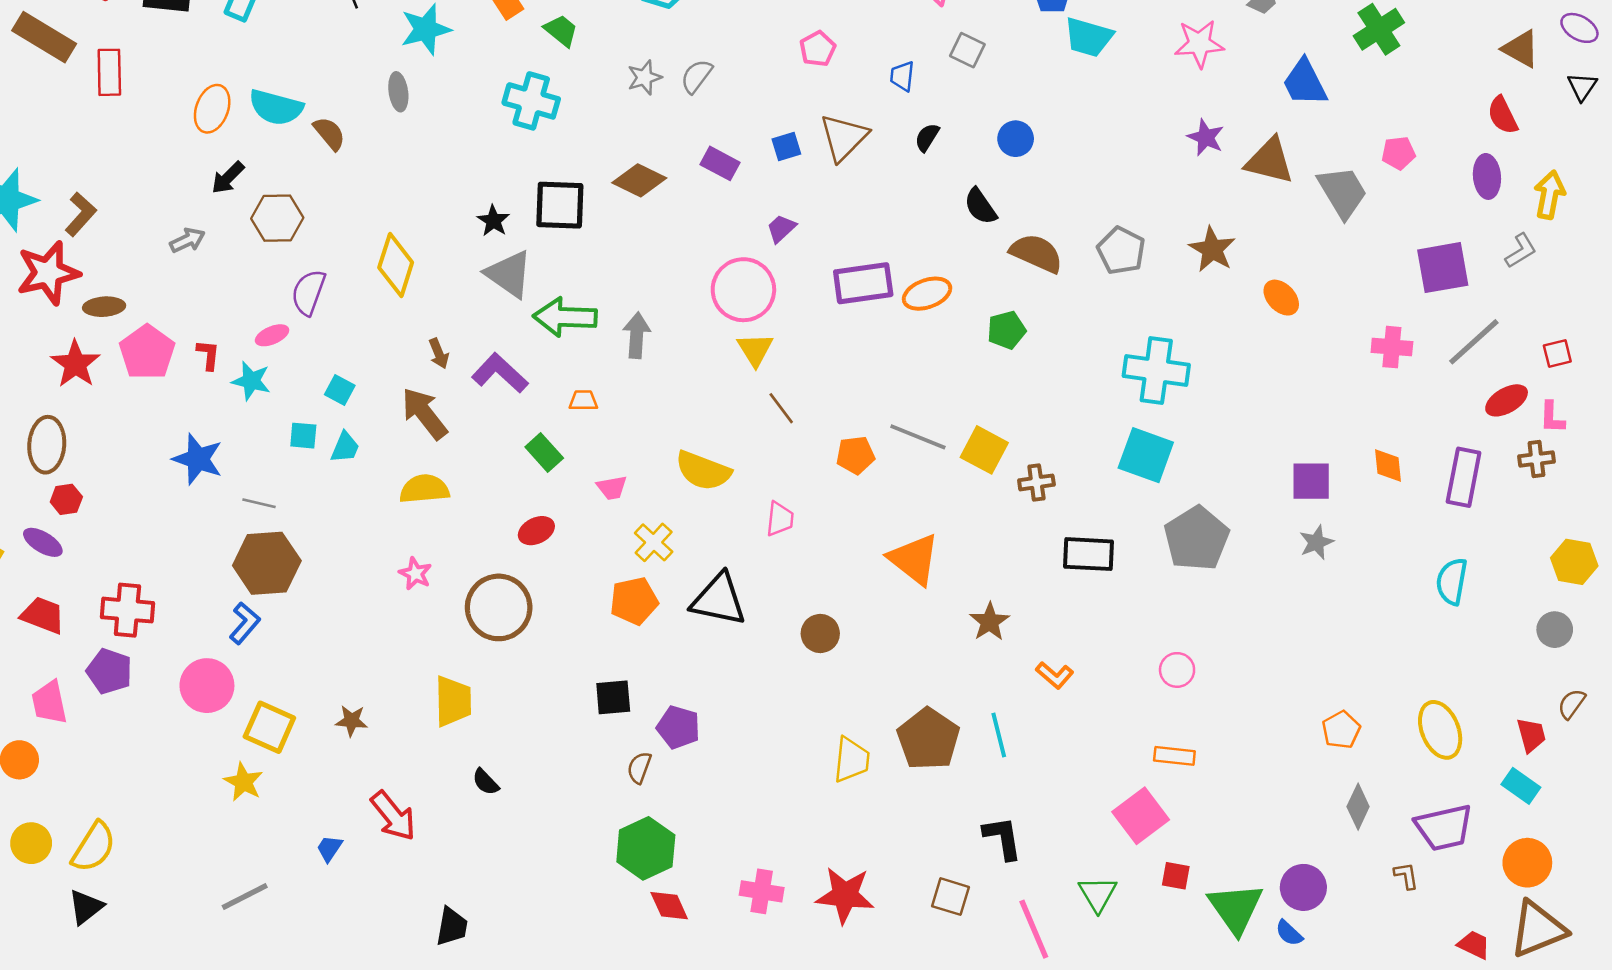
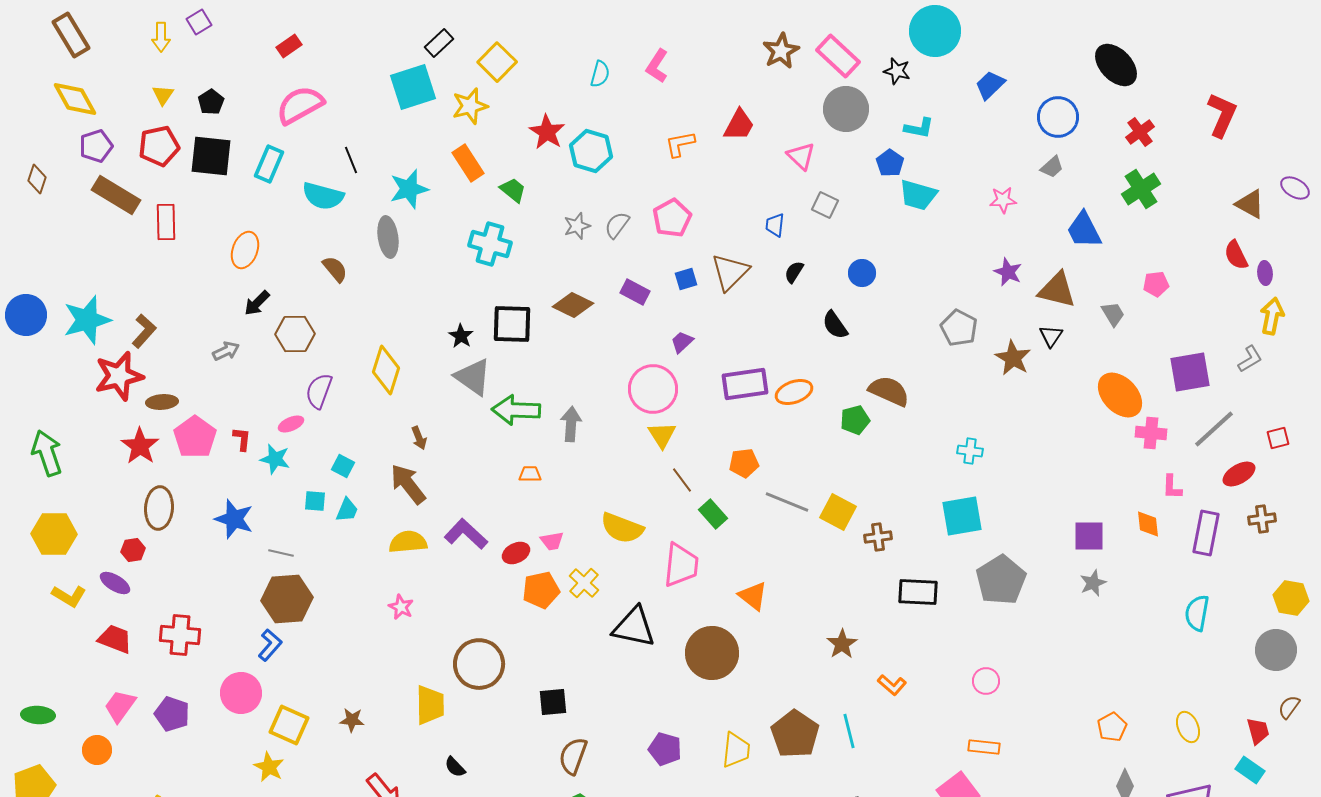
pink star: (1199, 44) -> (1003, 200), size x0.7
pink pentagon: (818, 49) -> (672, 218), moved, size x1.4
black triangle: (1582, 87) -> (1051, 336), moved
gray ellipse: (398, 92) -> (388, 237), size x1.4
cyan semicircle: (276, 107) -> (323, 196), moved
purple ellipse: (1487, 176) -> (1265, 273), moved, size x0.7
gray trapezoid: (1342, 192) -> (1113, 314), size x0.6
gray pentagon: (1121, 251) -> (959, 328), moved
brown semicircle: (1036, 253) -> (889, 391), moved
orange ellipse: (1281, 298) -> (1120, 395), moved, size x1.6
cyan cross: (1156, 370) -> (970, 451), size x0.5
purple L-shape: (500, 373) -> (466, 534), moved
pink L-shape: (1552, 417) -> (1172, 487), moved
brown ellipse: (47, 445) -> (159, 508), moved
green rectangle: (544, 452) -> (713, 514), moved
orange pentagon: (855, 455) -> (744, 463), moved
cyan square: (1146, 455) -> (962, 516), turned -30
pink trapezoid: (780, 519) -> (681, 565), size x1.6
red ellipse: (536, 531) -> (516, 553), moved
orange triangle: (914, 559) -> (753, 596), moved, size x0.7
orange pentagon: (634, 601) -> (541, 590), moved
brown circle: (499, 607) -> (479, 664), moved
gray circle: (1555, 630) -> (1276, 650), size x1.5
brown circle: (820, 634) -> (712, 653), size x1.8
purple pentagon: (109, 671) -> (172, 714), moved
pink trapezoid: (49, 703) -> (120, 706), turned 48
purple pentagon: (678, 727) -> (665, 749), moved
yellow ellipse: (1440, 730) -> (1188, 727), size x0.7
brown semicircle: (639, 768) -> (573, 756), size x1.5

